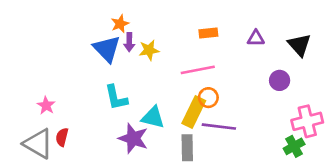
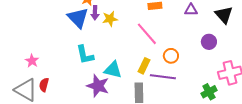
pink line: (198, 70) -> (147, 34), turned 60
orange circle: (208, 98) -> (171, 56), moved
yellow rectangle: (194, 112) -> (144, 66), size x0.7
green cross: (294, 146) -> (209, 92), moved

